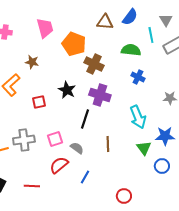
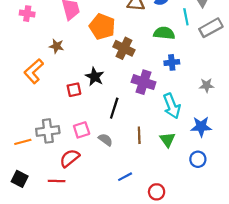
blue cross: (138, 77) -> (172, 62), turned -32
purple cross: (100, 95) -> (144, 82), moved
red square: (39, 102) -> (74, 90), moved
green triangle: (144, 148) -> (167, 140), moved
red semicircle: (59, 165) -> (70, 158), moved
blue line: (85, 177) -> (125, 177), moved, turned 32

